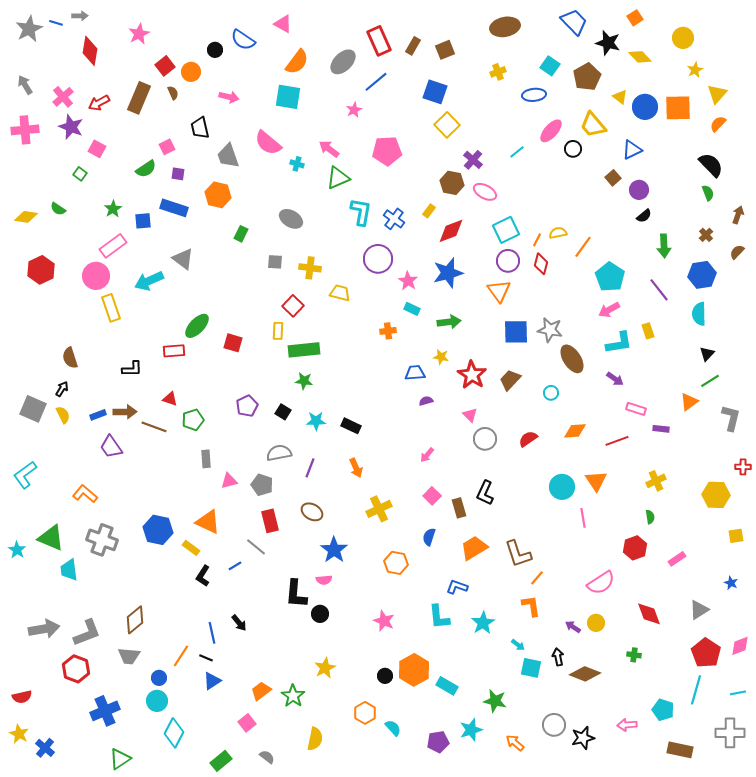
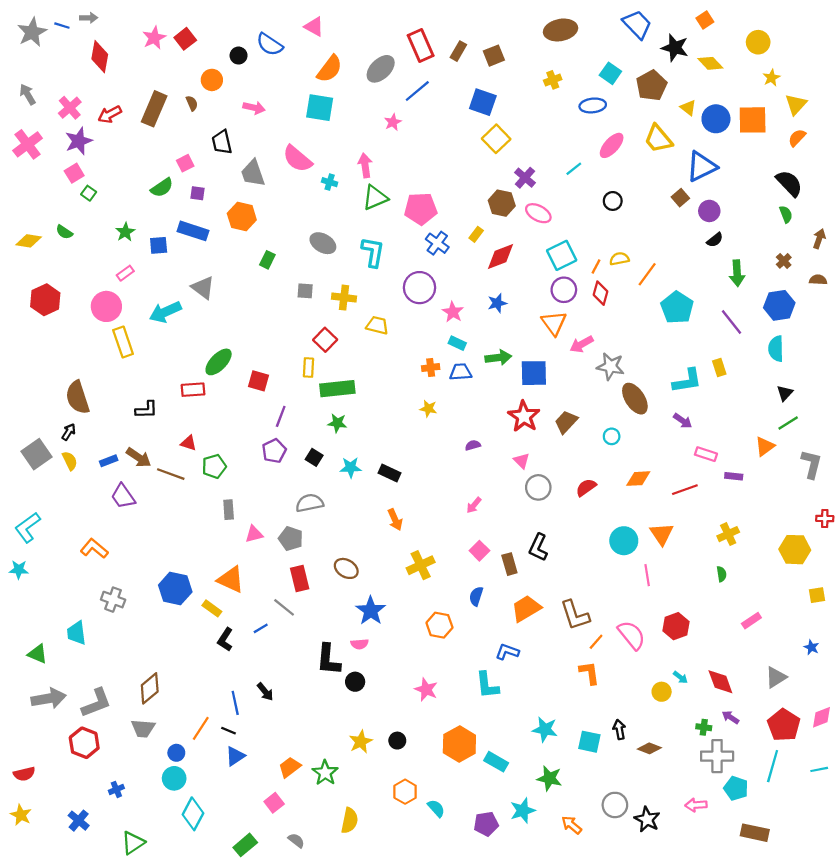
red square: (165, 66) -> (185, 39), moved
purple star: (71, 127) -> (79, 141), turned 30
pink cross: (25, 130) -> (28, 144), turned -32
pink square: (97, 149) -> (74, 173), moved, turned 30
pink arrow: (329, 149) -> (365, 165), turned 45
black circle: (573, 149) -> (613, 201), moved
blue triangle: (632, 150) -> (702, 167), size x1.4
pink pentagon: (387, 151) -> (421, 209), moved
cyan L-shape: (361, 212) -> (373, 252), moved
pink rectangle: (113, 246) -> (125, 273), size x0.6
brown semicircle: (737, 252) -> (818, 280), turned 49
blue star: (448, 273) -> (497, 303), size x0.6
pink arrow: (609, 310) -> (582, 344), moved
blue square: (516, 332) -> (534, 373), moved
yellow star: (441, 357) -> (428, 409), moved
brown semicircle: (70, 358) -> (78, 397), size x1.4
blue trapezoid: (415, 373) -> (461, 372), moved
gray square: (33, 409) -> (36, 454), turned 32
brown arrow: (125, 412) -> (139, 457), turned 35
purple line: (310, 468) -> (281, 416), moved
green triangle: (51, 538) -> (38, 654), moved, size x0.7
gray cross: (102, 540) -> (113, 600), size x0.7
red hexagon: (635, 548) -> (676, 626), moved
cyan star: (17, 550) -> (19, 570), moved, turned -30
pink semicircle: (601, 583) -> (632, 635), moved, turned -96
cyan star: (483, 623) -> (545, 729), moved, turned -30
purple arrow: (573, 627) -> (730, 717), moved
cyan arrow: (518, 645) -> (680, 677), moved
brown diamond: (585, 674) -> (649, 748), size x0.7
black circle: (385, 676) -> (397, 741), moved
blue cross: (105, 711) -> (116, 789), size x0.5
gray cross: (730, 733) -> (717, 756), moved
black star: (583, 738) -> (647, 819), turned -30
blue cross: (45, 748) -> (79, 821), moved

